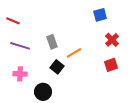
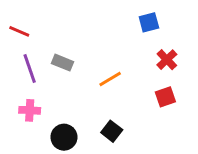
gray rectangle: (52, 42) -> (62, 63), moved, turned -48
purple line: (20, 46) -> (30, 69), turned 54
black square: (57, 67) -> (112, 131), moved

